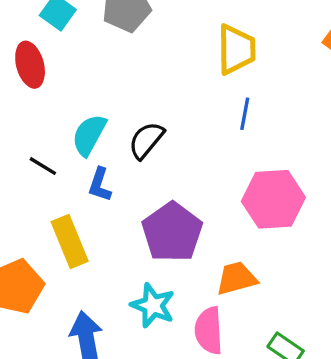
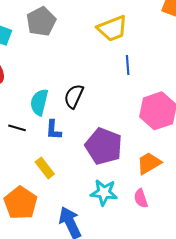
yellow trapezoid: (236, 49) -> (112, 28), turned 84
yellow rectangle: (70, 241) -> (45, 168), size x0.7
pink semicircle: (209, 331) -> (141, 198), size x0.7

